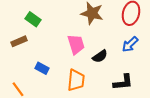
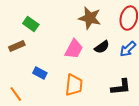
pink trapezoid: (76, 44) -> (74, 49), turned 45
black semicircle: (100, 56) -> (102, 47), moved

